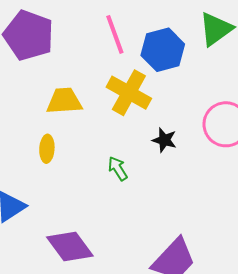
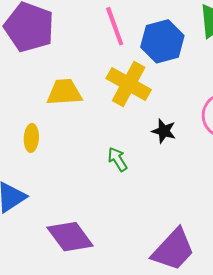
yellow ellipse: (47, 149) -> (31, 138), moved

